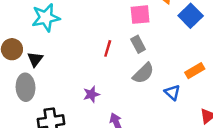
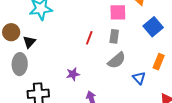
blue square: (191, 16) -> (153, 27), moved
gray rectangle: (138, 44) -> (114, 36), turned 32
orange rectangle: (195, 71) -> (159, 62), turned -42

